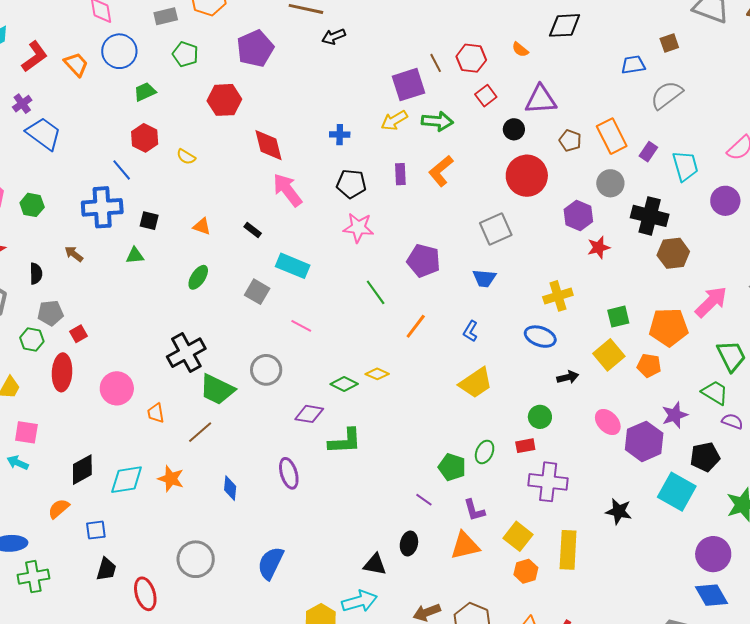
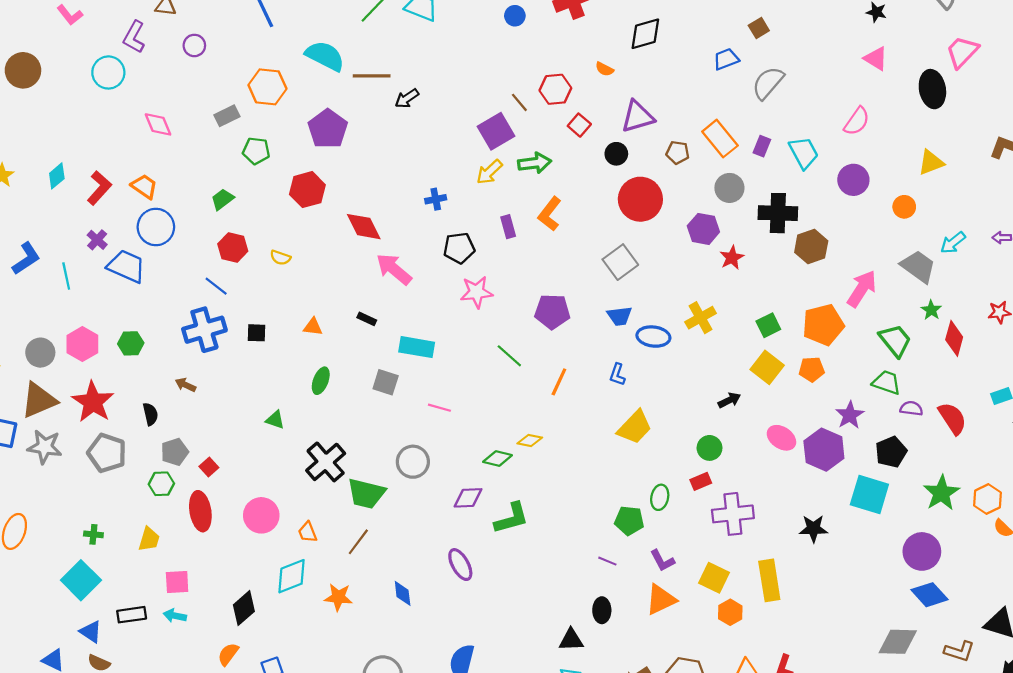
blue circle: (119, 51) -> (156, 227), moved
green triangle: (135, 255) -> (275, 420), moved, turned 36
blue ellipse: (540, 337) -> (653, 337), moved
cyan diamond: (127, 480) -> (292, 576), moved

